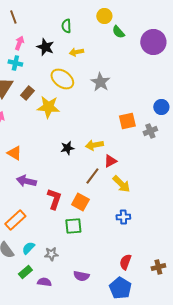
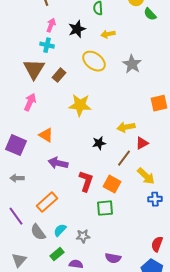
black star: (45, 47) -> (77, 29), turned 30
yellow star: (48, 107) -> (80, 105), moved
black star: (67, 148) -> (99, 143), moved
yellow arrow: (121, 184) -> (146, 176), moved

